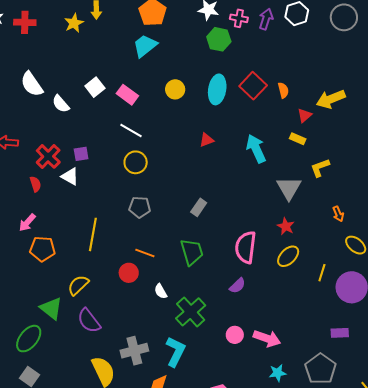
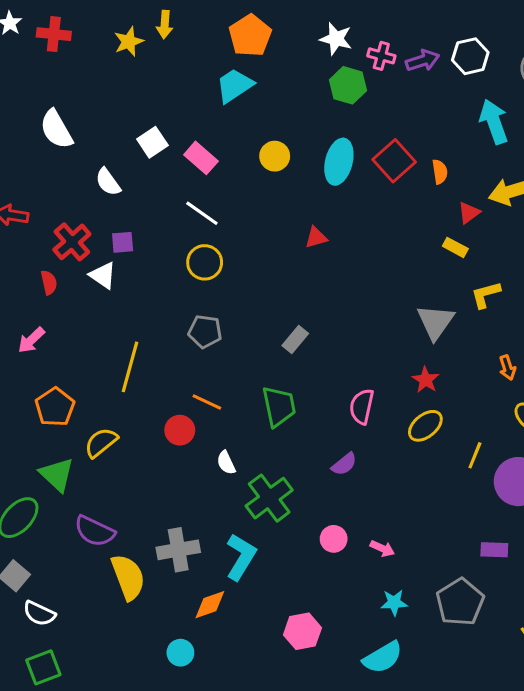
purple arrow: (266, 19) -> (423, 61), turned 50
white semicircle: (61, 104) -> (108, 182), moved
cyan arrow: (256, 149) -> (494, 122), moved
pink semicircle: (246, 247) -> (362, 406), size x0.7
orange pentagon: (42, 249) -> (55, 407), moved, turned 30
purple semicircle: (89, 321) -> (95, 531), moved, turned -32
pink arrow: (267, 338) -> (382, 548), size x0.6

